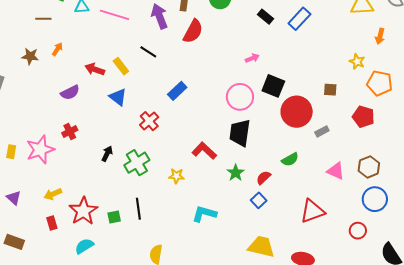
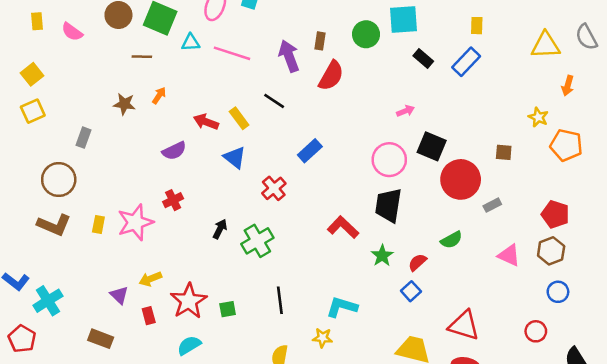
red pentagon: (363, 117) -> (555, 214), moved
yellow star: (176, 176) -> (323, 338), moved
purple triangle: (14, 198) -> (119, 295), moved
blue circle: (375, 199) -> (558, 292), size x0.7
black line: (138, 209) -> (280, 300), moved
red triangle: (312, 211) -> (464, 325), moved, turned 36

